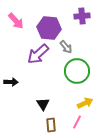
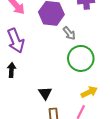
purple arrow: (38, 54) -> (16, 41), moved, turned -70
black arrow: (11, 82) -> (11, 70), turned -88

